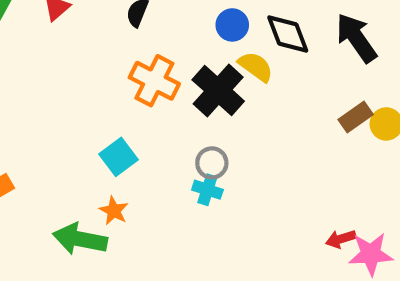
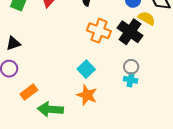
orange star: (114, 211) -> (87, 95), size x1.5
green arrow: (80, 239) -> (50, 109), moved

